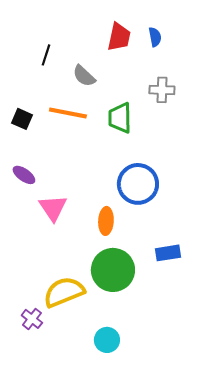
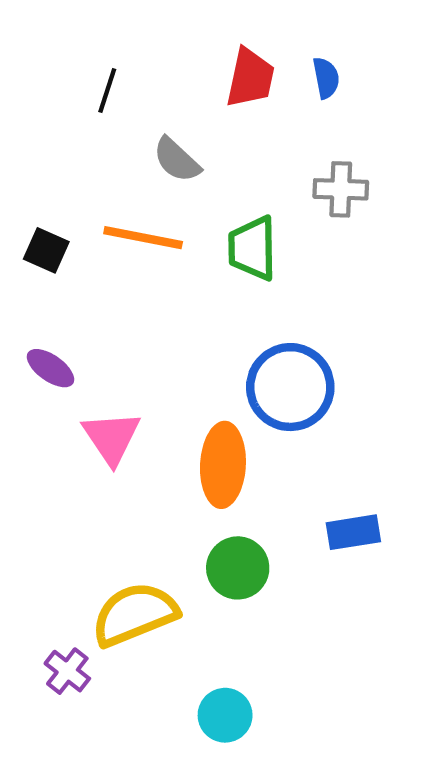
black line: (46, 55) -> (107, 90), moved
orange ellipse: (106, 221) -> (223, 465), size x1.4
green circle: (113, 270) -> (238, 568), size x0.7

